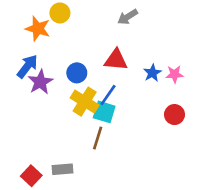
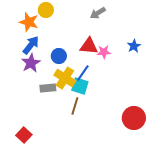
blue arrow: (27, 66) -> (31, 45), moved
blue star: (152, 73) -> (134, 46), moved
pink star: (174, 74) -> (104, 52), moved
red circle: (174, 115) -> (134, 118), moved, size x1.5
gray rectangle: (63, 169) -> (48, 88), moved

